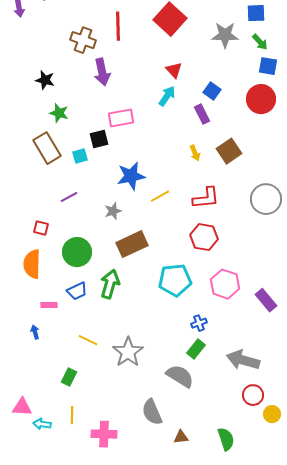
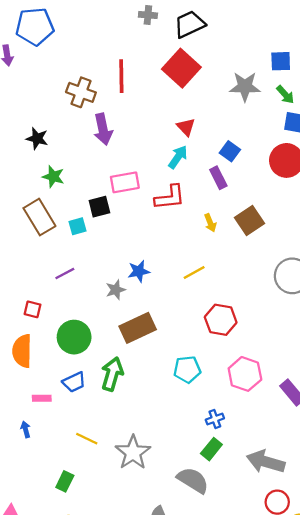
blue star: (131, 176) -> (139, 271), moved, size x0.7
yellow line: (160, 196) -> (194, 272), moved
red L-shape: (206, 198) -> (170, 197), moved
cyan pentagon: (175, 280) -> (187, 369), size x0.7

